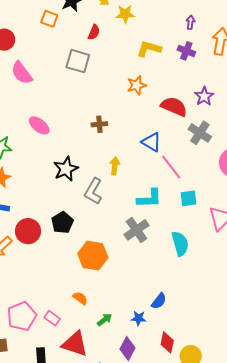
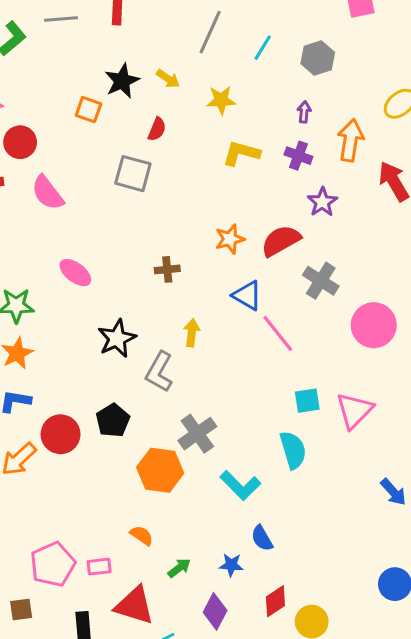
yellow star: (125, 14) -> (221, 100), moved
orange star: (137, 85) -> (230, 239), moved
purple star: (204, 96) -> (322, 202), moved
red semicircle: (174, 106) -> (281, 241), turned -52
cyan L-shape: (149, 198) -> (240, 485), moved, turned 48
cyan square: (189, 198) -> (307, 401), moved
gray cross: (136, 230) -> (197, 434), moved
blue semicircle: (159, 301) -> (262, 538), turned 114
pink rectangle: (52, 318) -> (99, 567), turned -42
red diamond: (167, 342) -> (275, 601), turned 45

